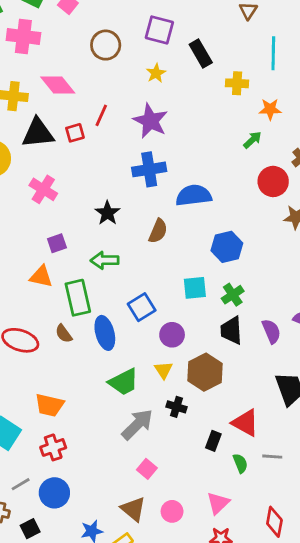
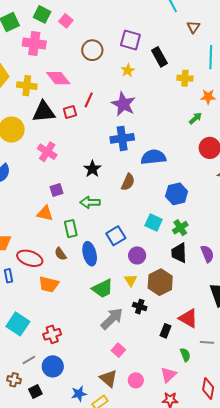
cyan square: (195, 288) -> (154, 222), turned 30
green rectangle: (78, 298) -> (71, 229), size x0.7
orange trapezoid: (49, 405) -> (49, 284), moved
green semicircle: (240, 463) -> (185, 355), moved

